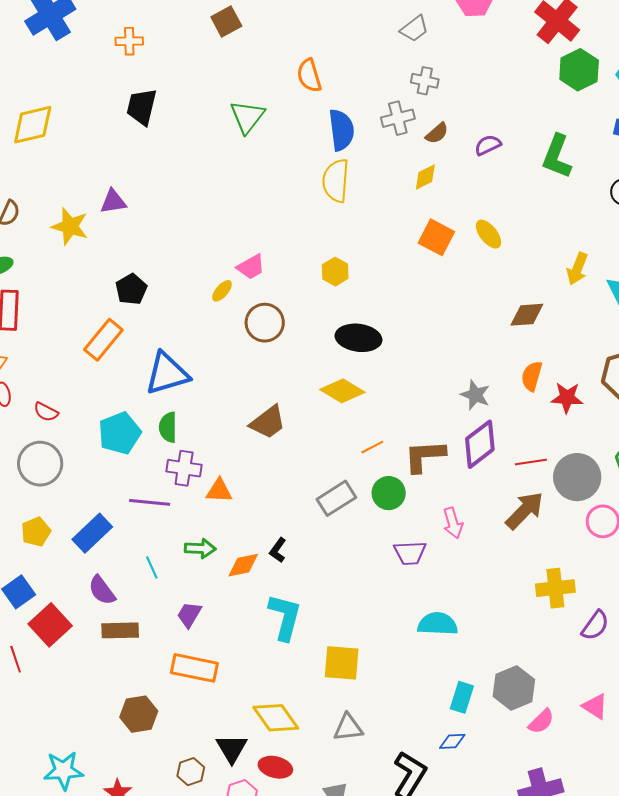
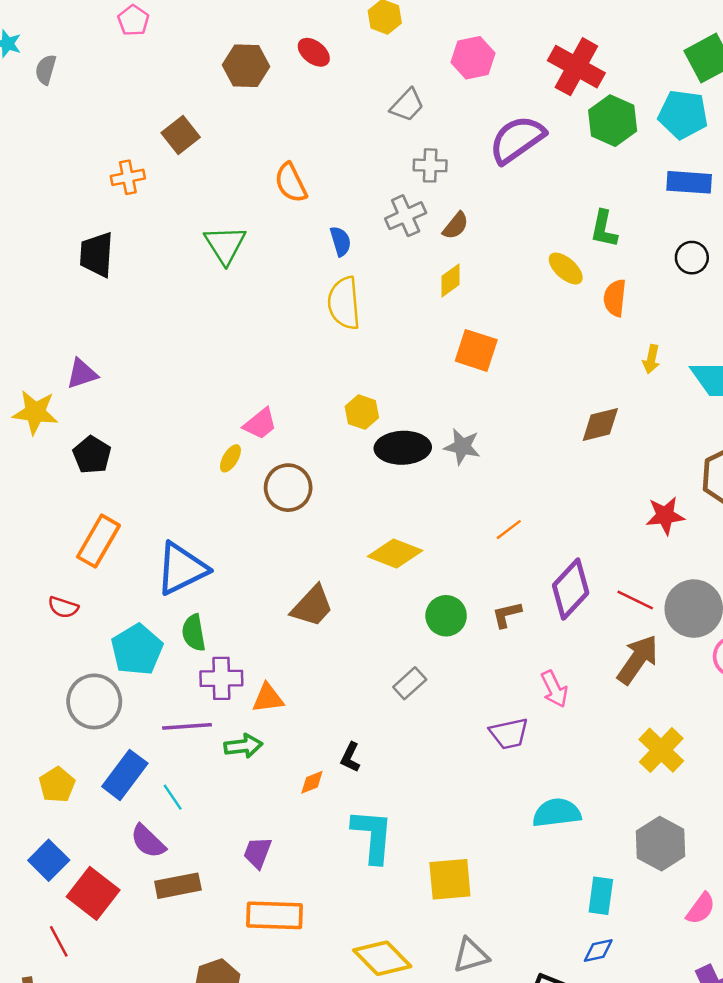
orange cross: (129, 41) -> (128, 177), moved
blue semicircle: (341, 130) -> (340, 241), size x0.6
purple semicircle: (488, 145) -> (517, 139), moved, size x1.8
green L-shape: (557, 156) -> (604, 229), size x0.7
yellow ellipse: (488, 234) -> (566, 268), moved
yellow arrow: (577, 269) -> (651, 359), size x0.7
black pentagon: (131, 289) -> (92, 455), moved
black ellipse: (359, 338) -> (403, 448), moved
orange semicircle: (532, 376) -> (615, 298), moved
gray star: (475, 395) -> (462, 447), moved
red semicircle: (46, 412) -> (63, 607), moved
orange line: (372, 447) -> (509, 530), moved
brown L-shape: (425, 456) -> (507, 615), size x0.6
red line: (531, 462) -> (635, 600), turned 44
gray circle: (40, 464) -> (94, 701), moved
green circle: (389, 493) -> (446, 616), moved
gray rectangle: (336, 498) -> (410, 683), size x0.7
green arrow: (200, 549) -> (243, 746), moved
orange diamond: (243, 565) -> (312, 782), size x0.7
cyan line: (152, 567) -> (173, 797), moved
yellow cross: (555, 588) -> (661, 750), moved, turned -30
gray hexagon: (514, 688) -> (661, 844), moved

